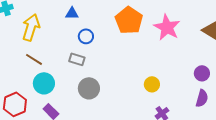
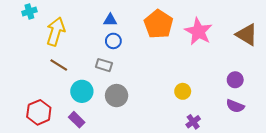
blue triangle: (72, 13) -> (110, 20), moved
cyan circle: (44, 83) -> (82, 91), moved
purple semicircle: (202, 98) -> (235, 106), turned 96

